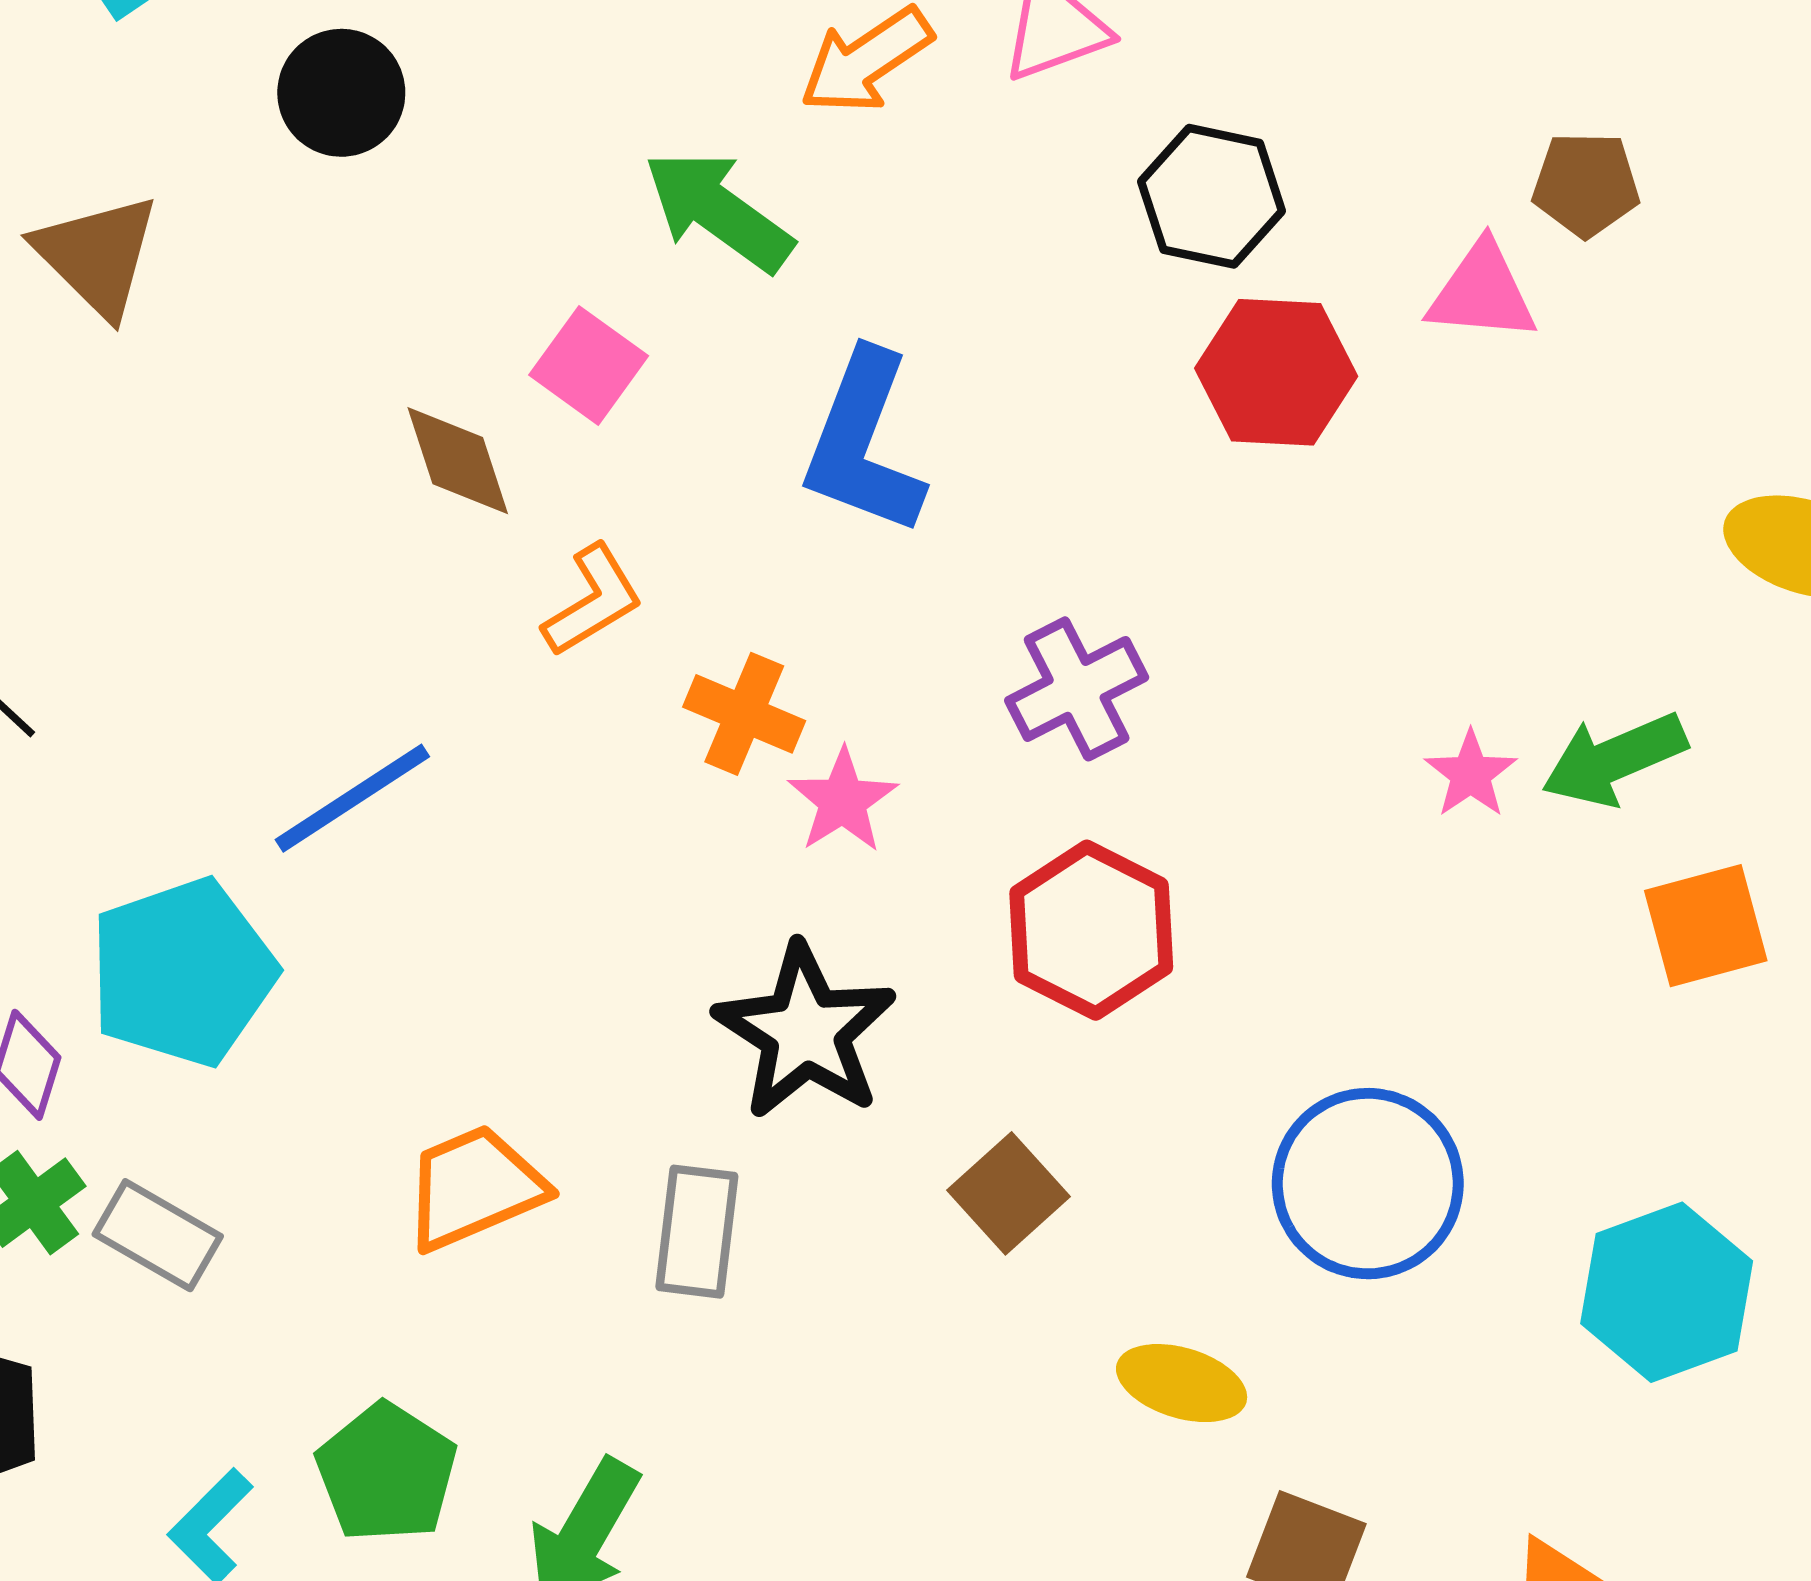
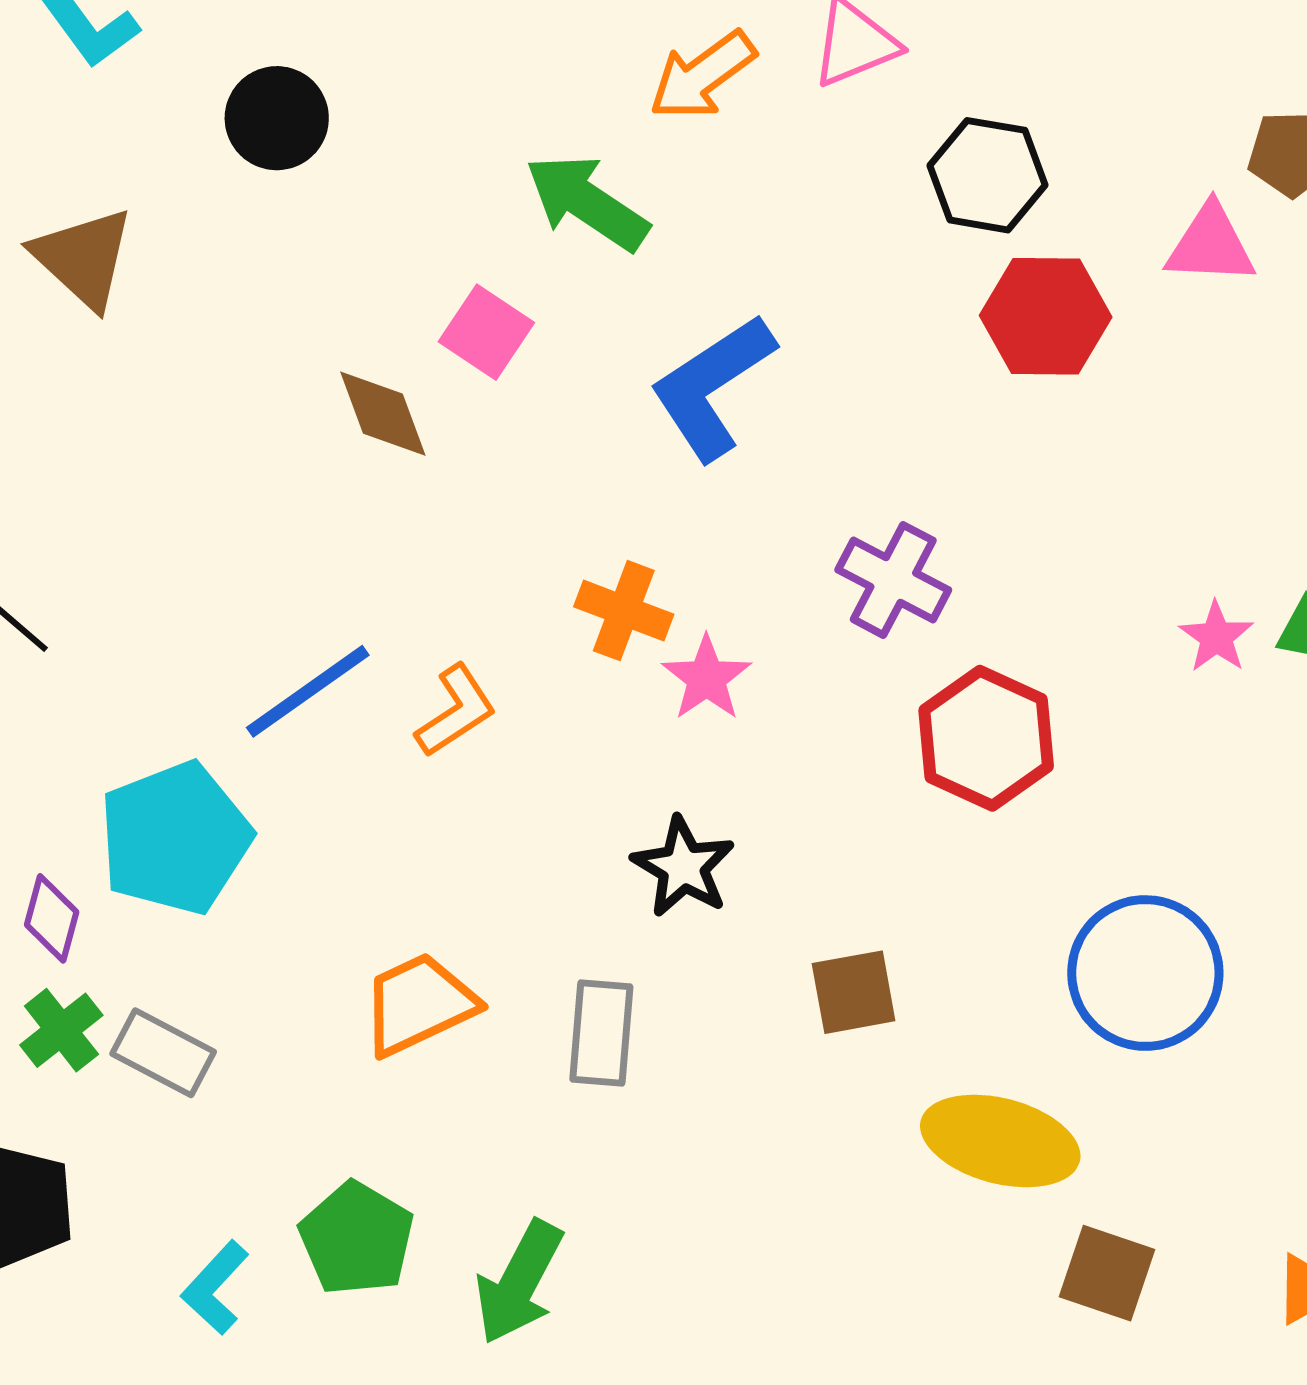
blue L-shape: (864, 443) -> (712, 387), turned 38
orange L-shape: (593, 601) -> (456, 711), moved
purple cross: (1077, 689) -> (893, 580), turned -33
red hexagon: (1091, 930) -> (986, 738), moved
black star: (805, 1032) -> (683, 867), size x0.7
brown square: (1008, 1193) -> (854, 992), turned 34
yellow ellipse: (1182, 1383) -> (1000, 1141), size x1.5

